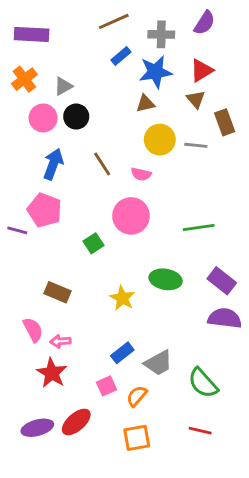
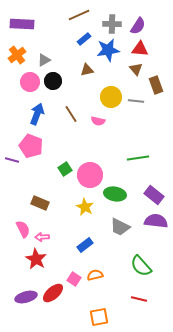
purple semicircle: (204, 23) -> (138, 26), moved
red triangle: (202, 70) -> (140, 49), turned 36
brown triangle: (145, 104) -> (87, 70), moved
pink circle: (131, 216) -> (90, 175), moved
gray trapezoid: (158, 363) -> (120, 227), moved, turned 55
pink square: (106, 386) -> (74, 279), moved, turned -32
orange semicircle: (137, 396) -> (95, 275), turned 35
orange square: (137, 438) -> (99, 317), moved

